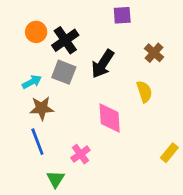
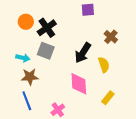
black arrow: (103, 64) -> (83, 53), moved
cyan arrow: (32, 82) -> (23, 58), turned 40
yellow rectangle: (169, 153) -> (108, 98), moved

